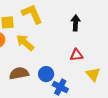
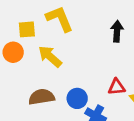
red triangle: (76, 55) -> (117, 87), moved

